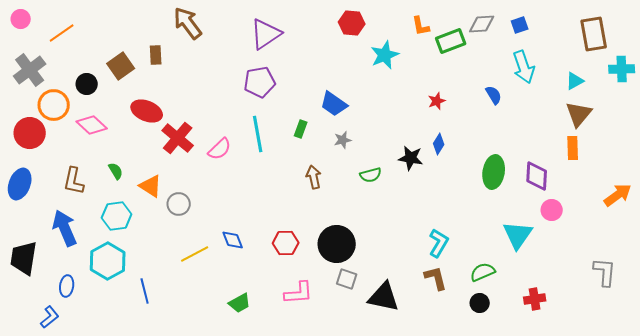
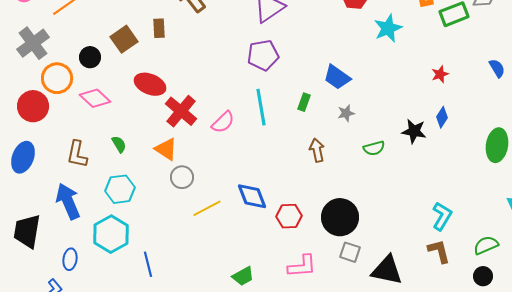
orange triangle: (151, 186) -> (166, 149), moved
blue diamond: (233, 240) -> (252, 196), moved, size x1.4
yellow line: (195, 254) -> (207, 208), moved

